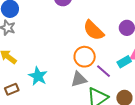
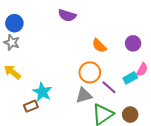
orange semicircle: (94, 30) -> (99, 46), size x0.7
brown rectangle: (12, 89) -> (31, 106), moved

